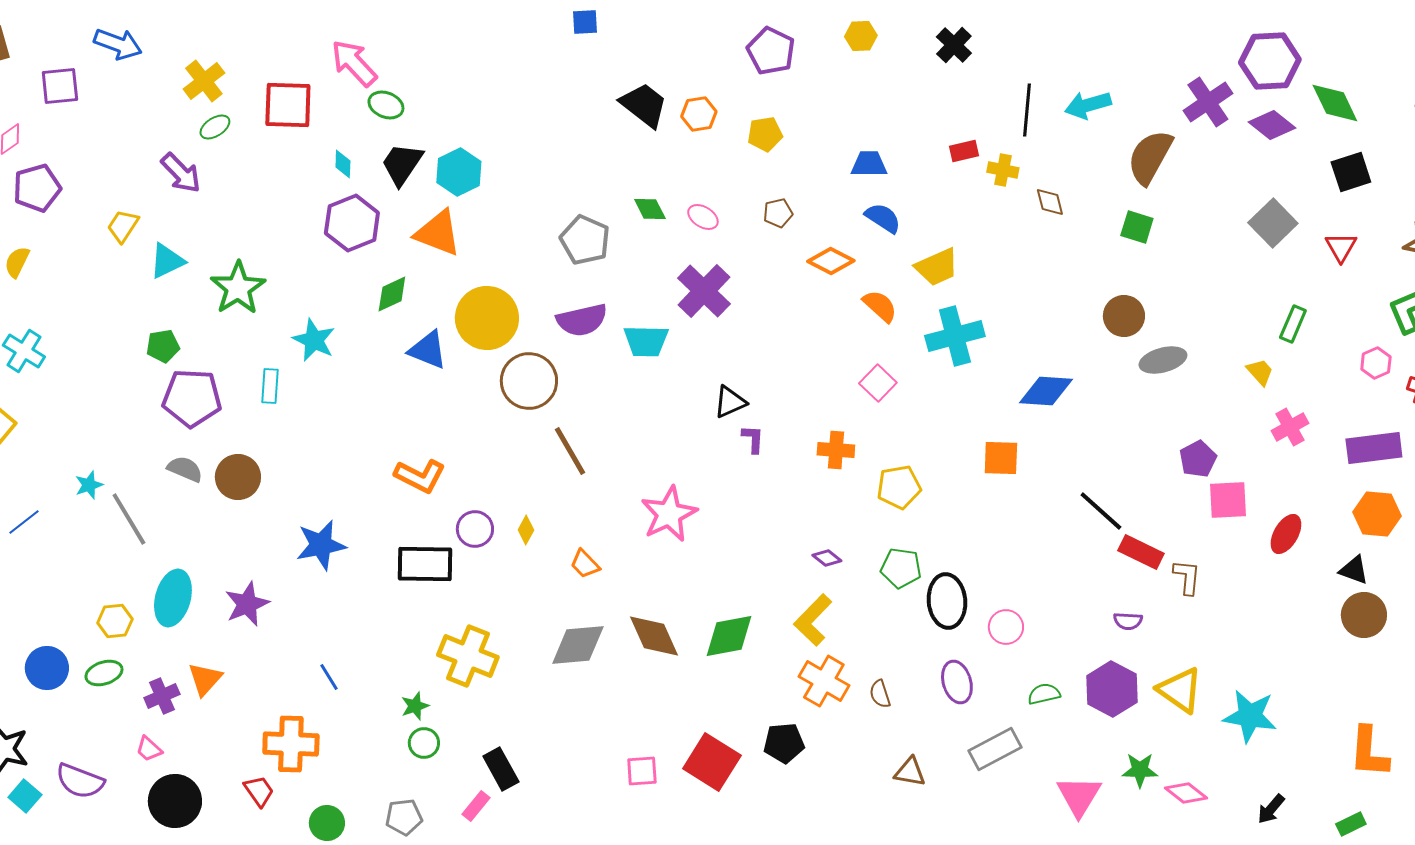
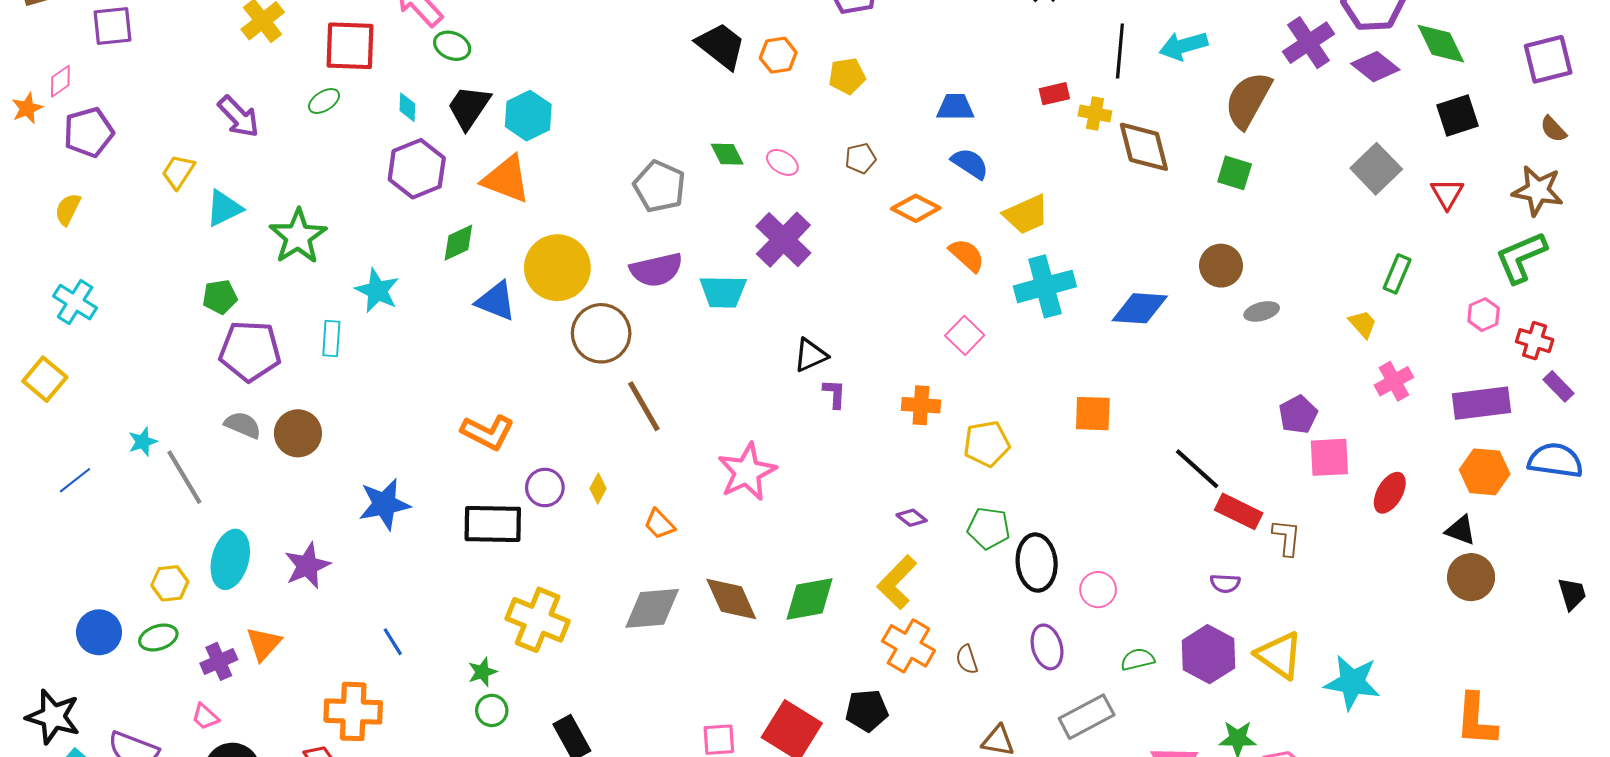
green ellipse: (215, 127) -> (324, 101), moved
brown diamond: (1050, 202) -> (1144, 147), size x1.8
gray ellipse: (1163, 360) -> (1262, 311), size x0.7
blue diamond: (1046, 391) -> (1140, 308), moved

